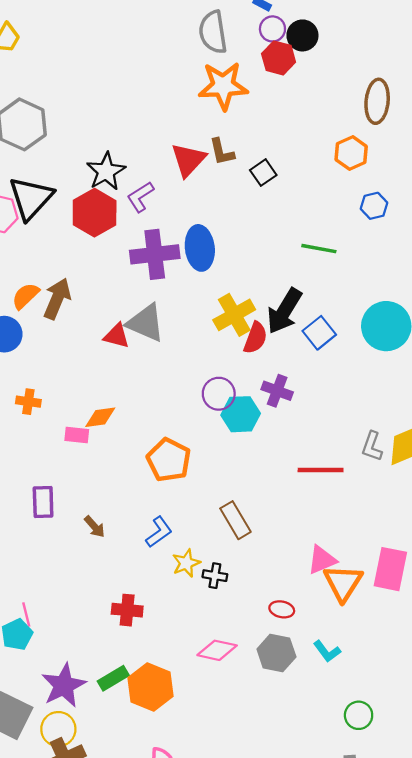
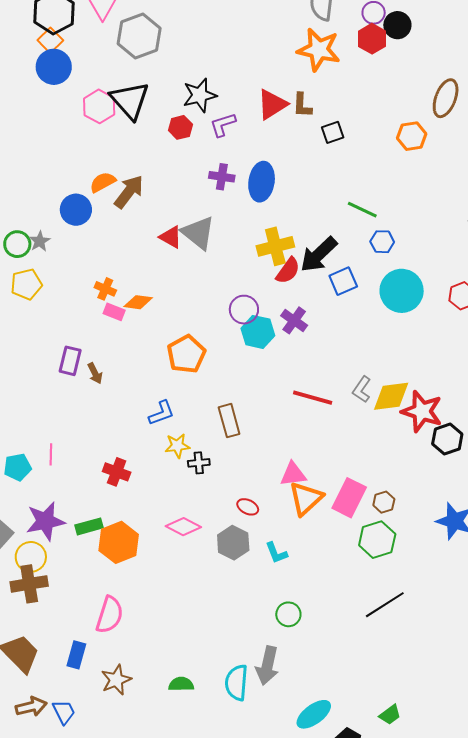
black triangle: (31, 198) -> (130, 100), turned -39
blue hexagon: (374, 206) -> (382, 242), moved
red hexagon: (95, 213) -> (180, 127), size x0.6
purple cross: (155, 254) -> (222, 177), size x0.6
orange cross: (28, 402) -> (105, 289), moved
brown arrow: (95, 527) -> (95, 373), moved
black cross: (215, 576) -> (199, 463), turned -30
pink line: (26, 614) -> (51, 454), moved

